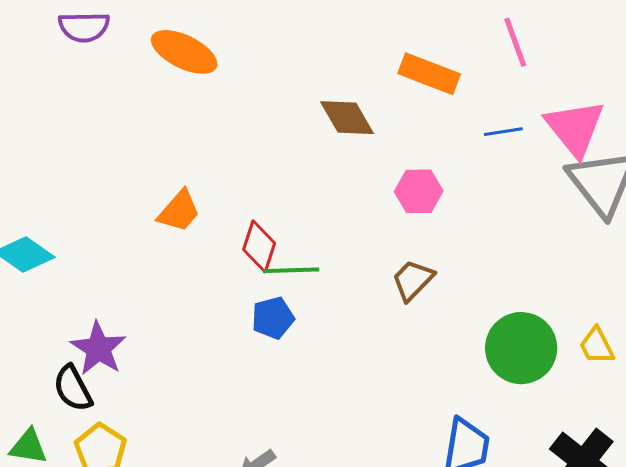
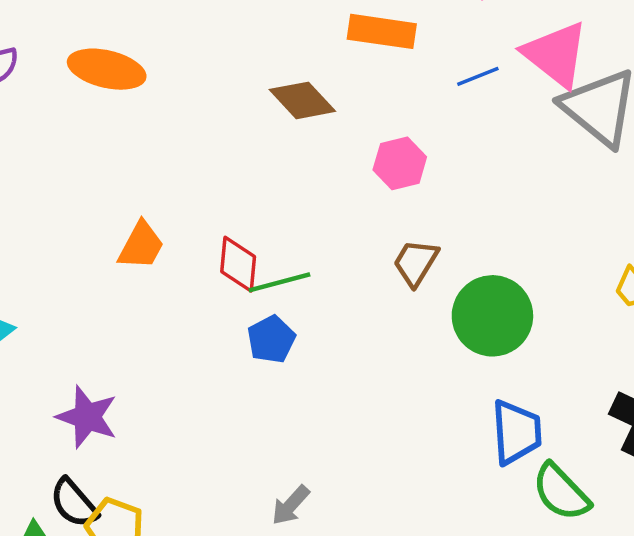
green circle: (521, 348) -> (492, 316), moved
black semicircle: (73, 388) -> (74, 503), moved

